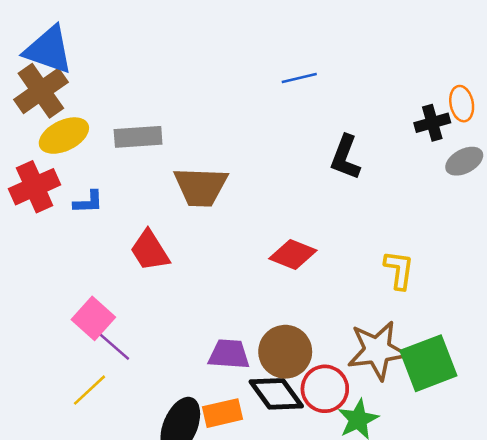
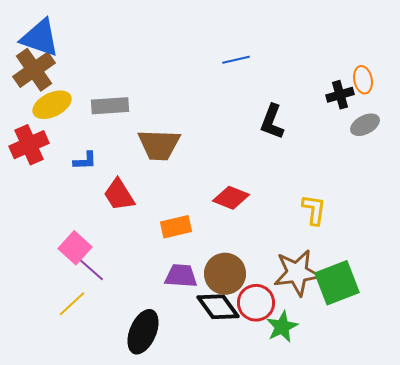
blue L-shape: (88, 202) -> (85, 161), moved
orange rectangle: (223, 413) -> (176, 227), moved

